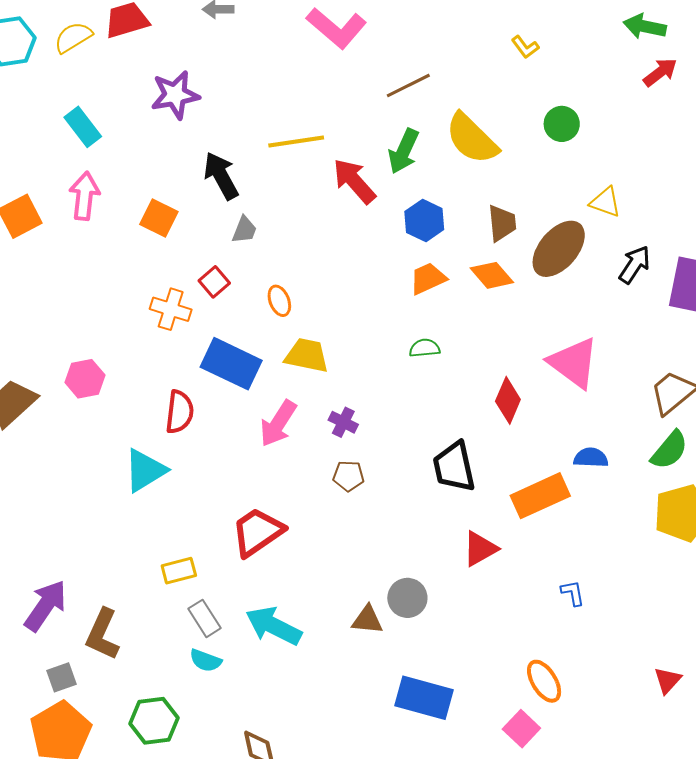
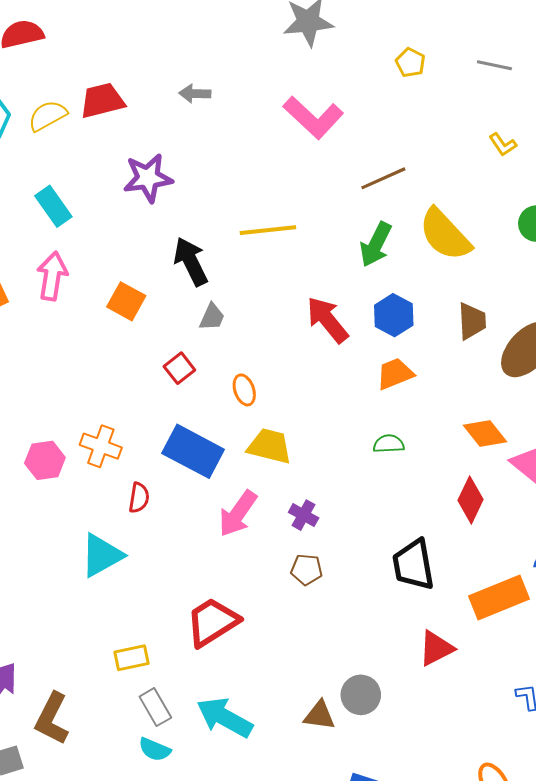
red arrow: (354, 181) -> (327, 320), moved
orange diamond: (492, 275) -> (485, 434), moved
orange cross: (171, 309) -> (101, 446), moved
red semicircle: (180, 412) -> (139, 498), size x0.7

